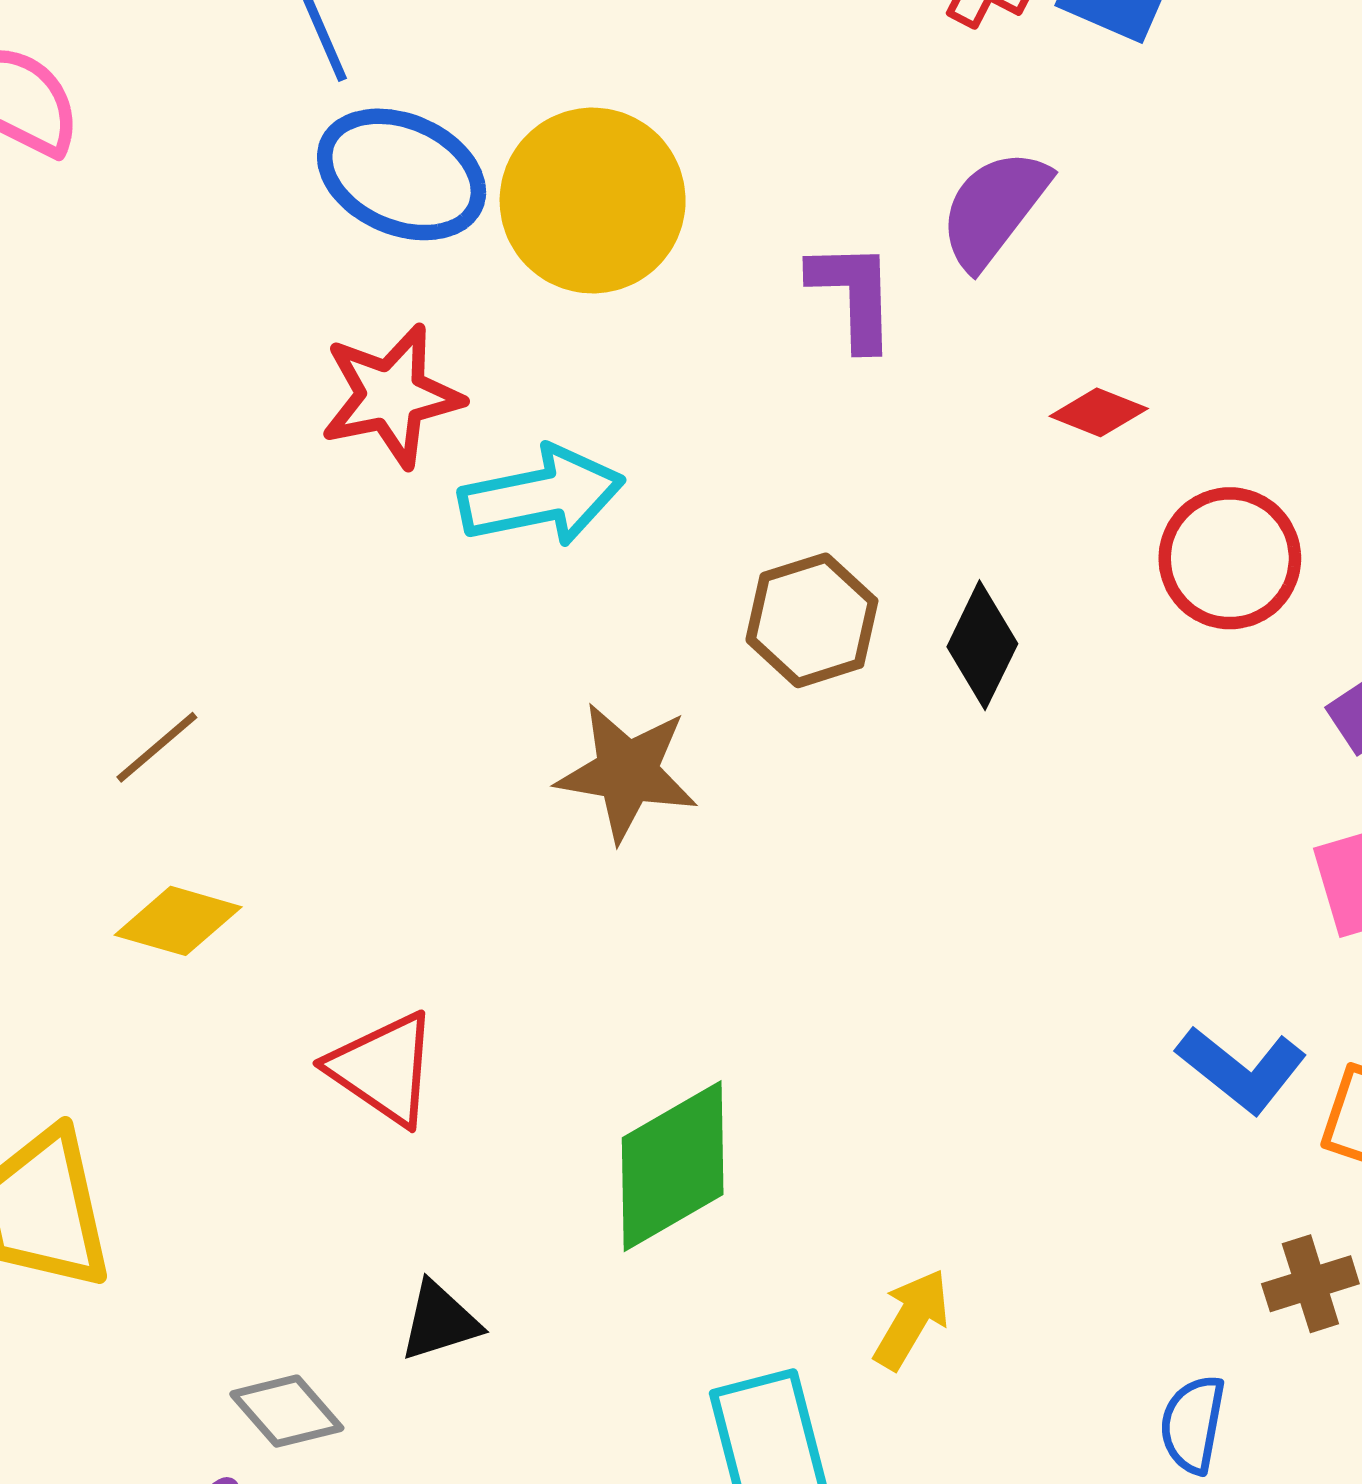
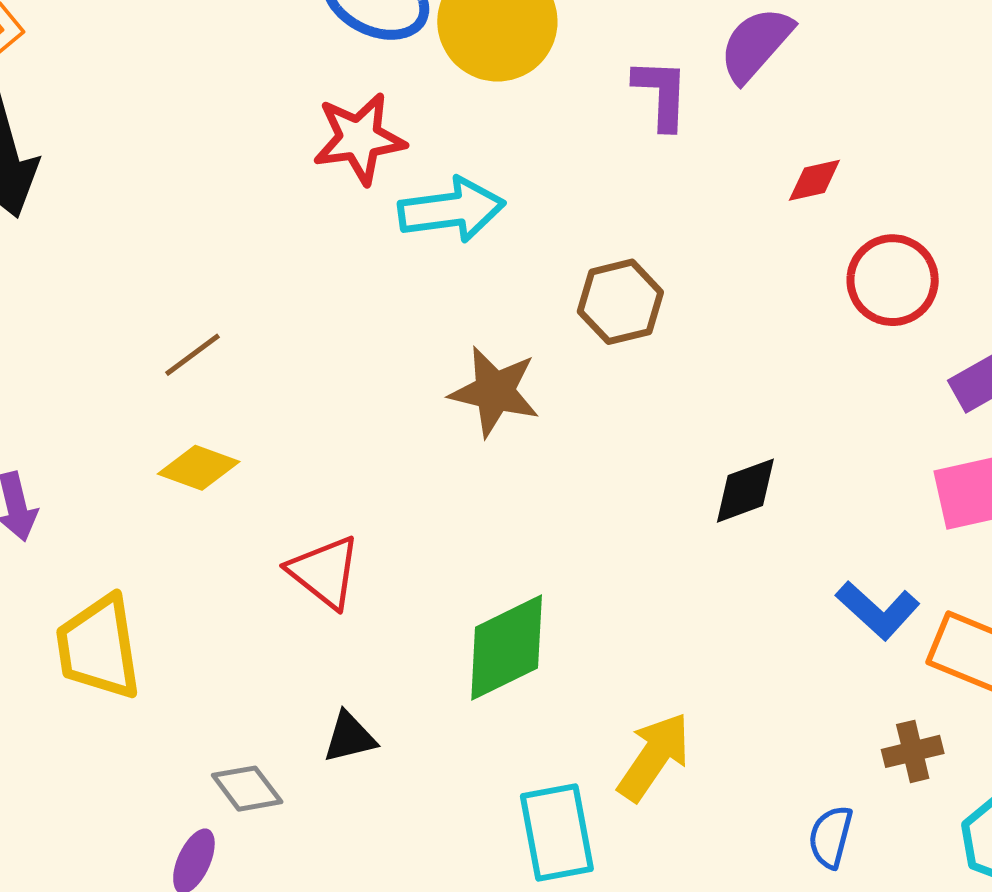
red diamond: (1099, 412) -> (814, 180), turned -38
black diamond: (982, 645) -> (745, 491), moved, turned 40
yellow arrow: (912, 1319) -> (654, 757), size x1.4

